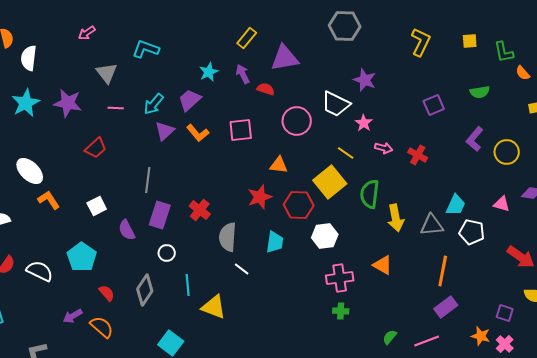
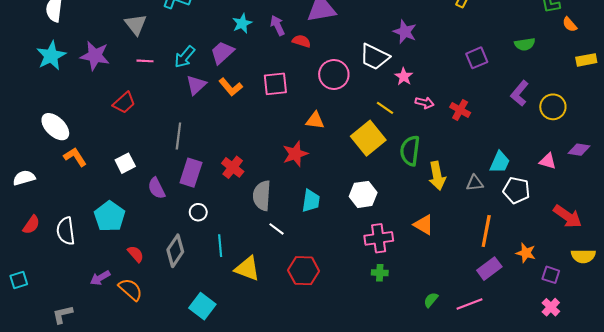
red hexagon: (299, 205) -> (304, 271), moved
gray triangle: (432, 225) -> (475, 183), size x0.7
white semicircle: (40, 271) -> (66, 231), turned -124
orange star: (481, 336) -> (526, 253), moved

